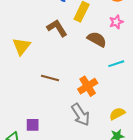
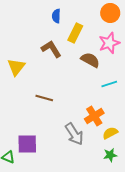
pink star: (116, 22) -> (109, 43), size x1.5
orange cross: (88, 86) -> (94, 116), moved
purple square: (33, 125) -> (27, 144), size x1.5

